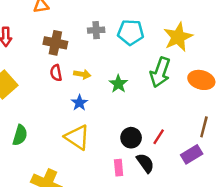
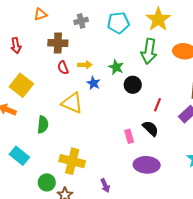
gray cross: (96, 30) -> (81, 21), moved
blue star: (79, 103) -> (93, 83), moved
yellow triangle: (77, 137) -> (72, 103), moved
black circle: (131, 138) -> (133, 85), moved

